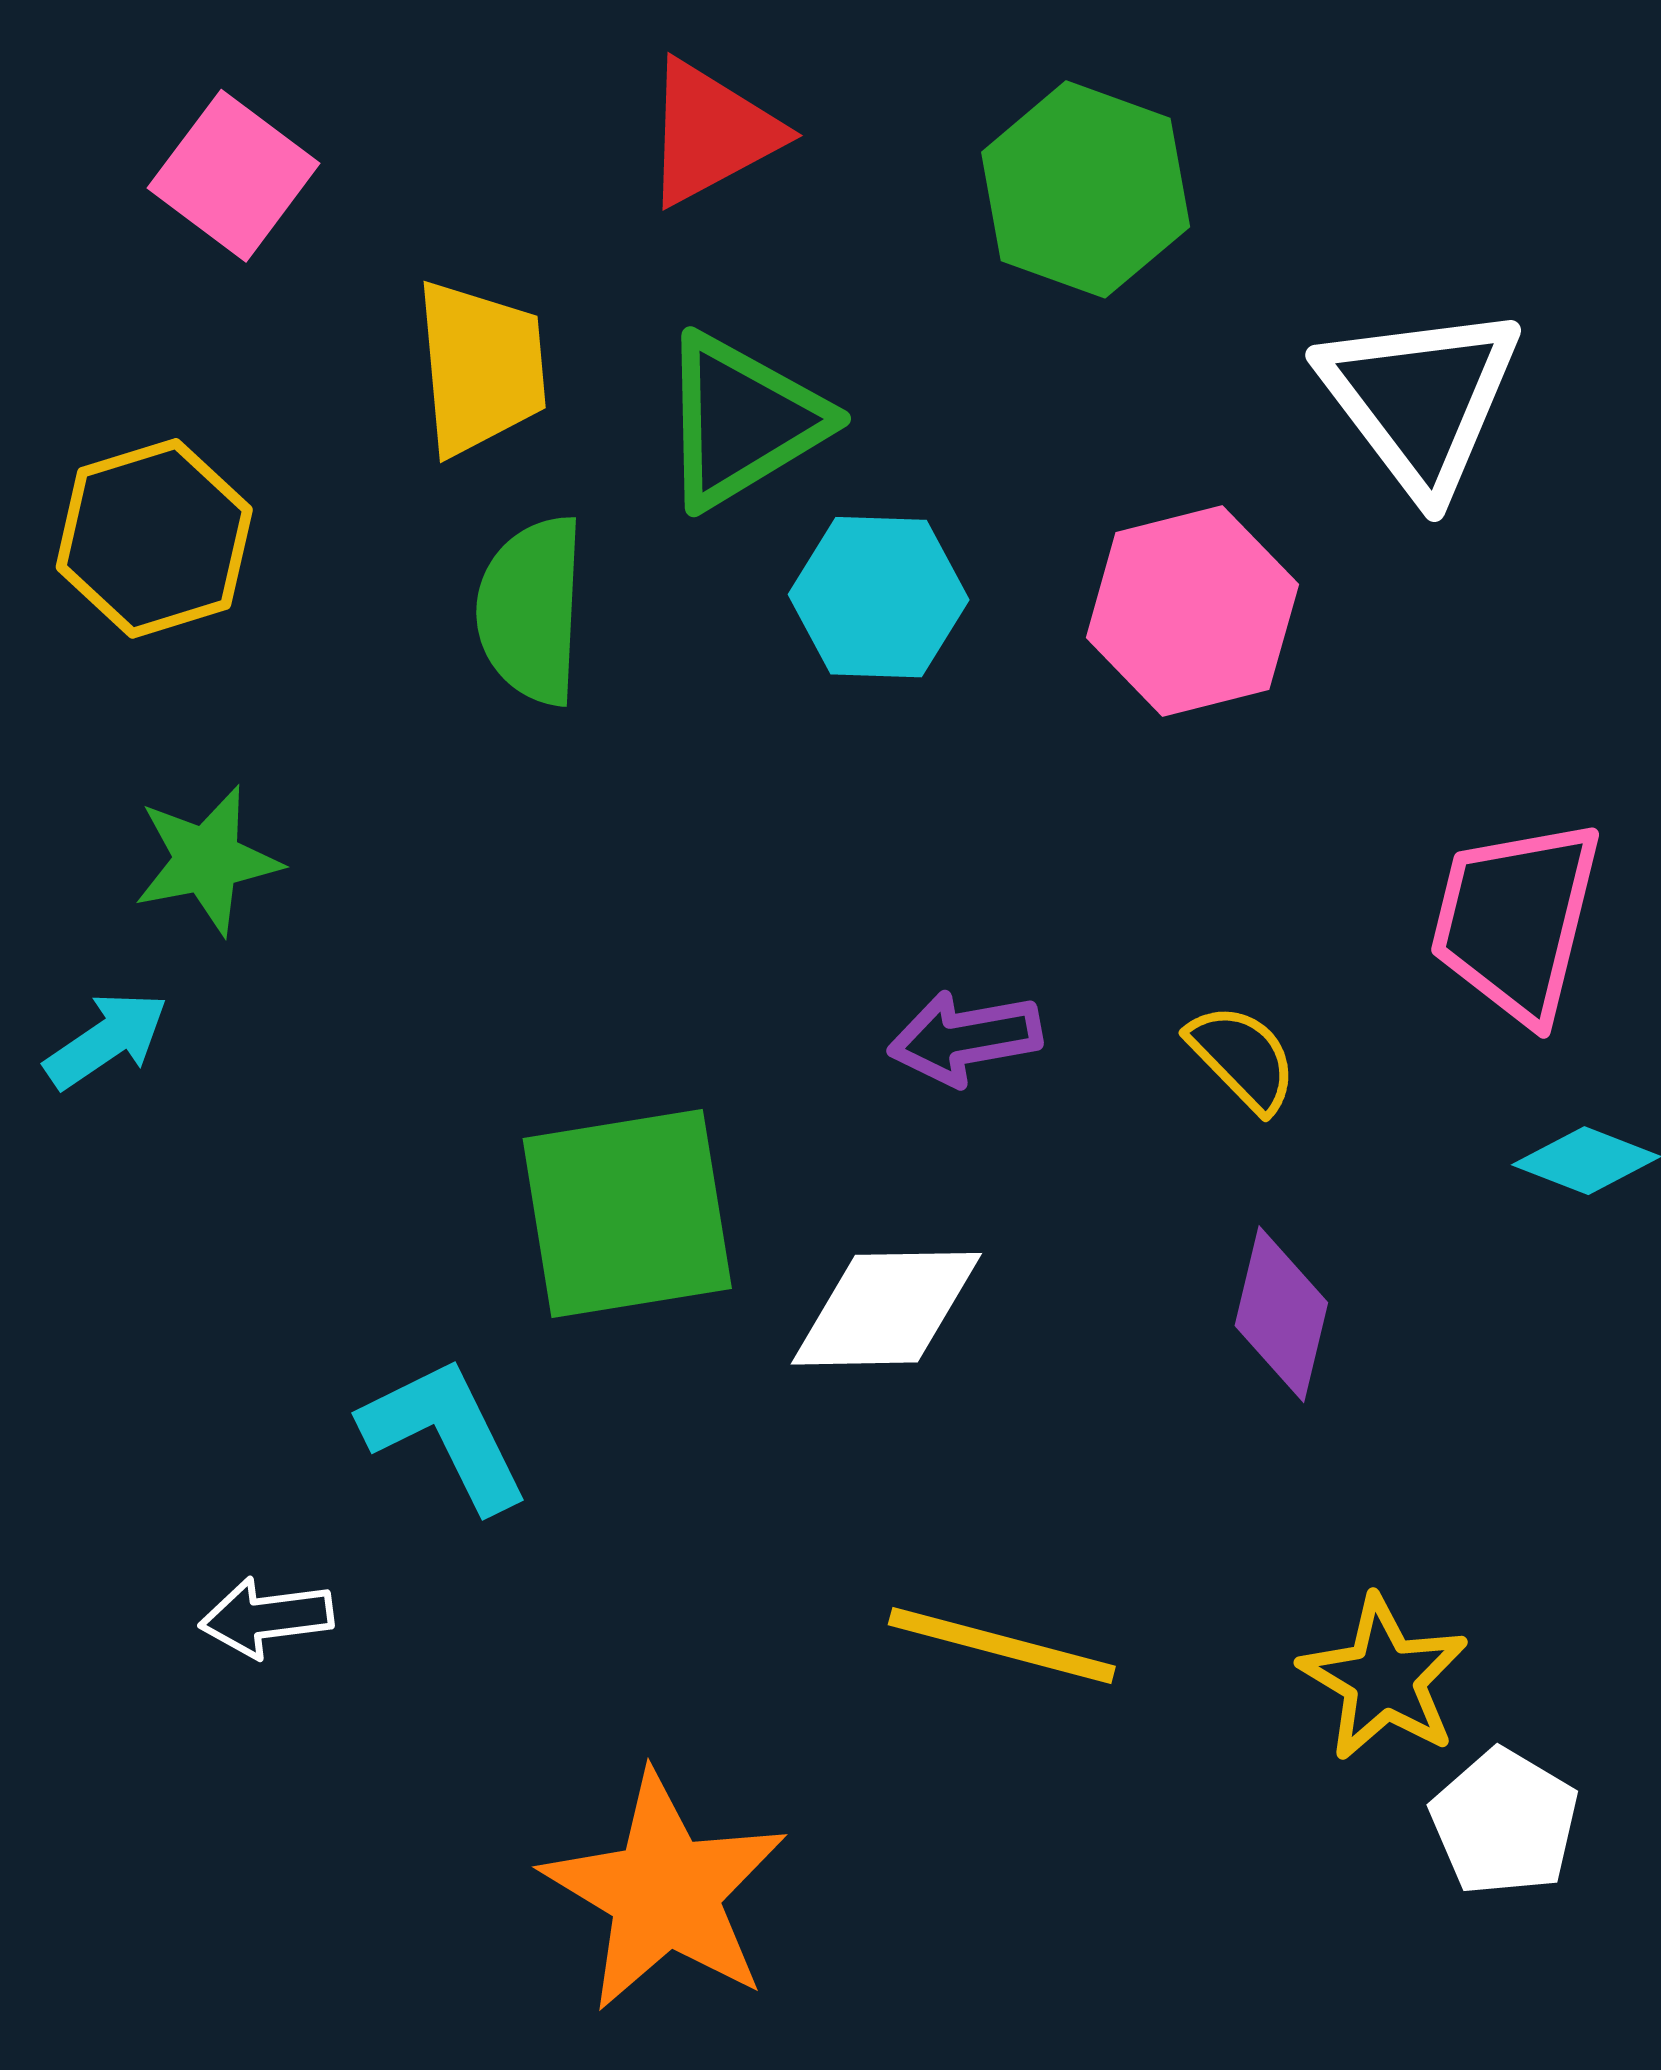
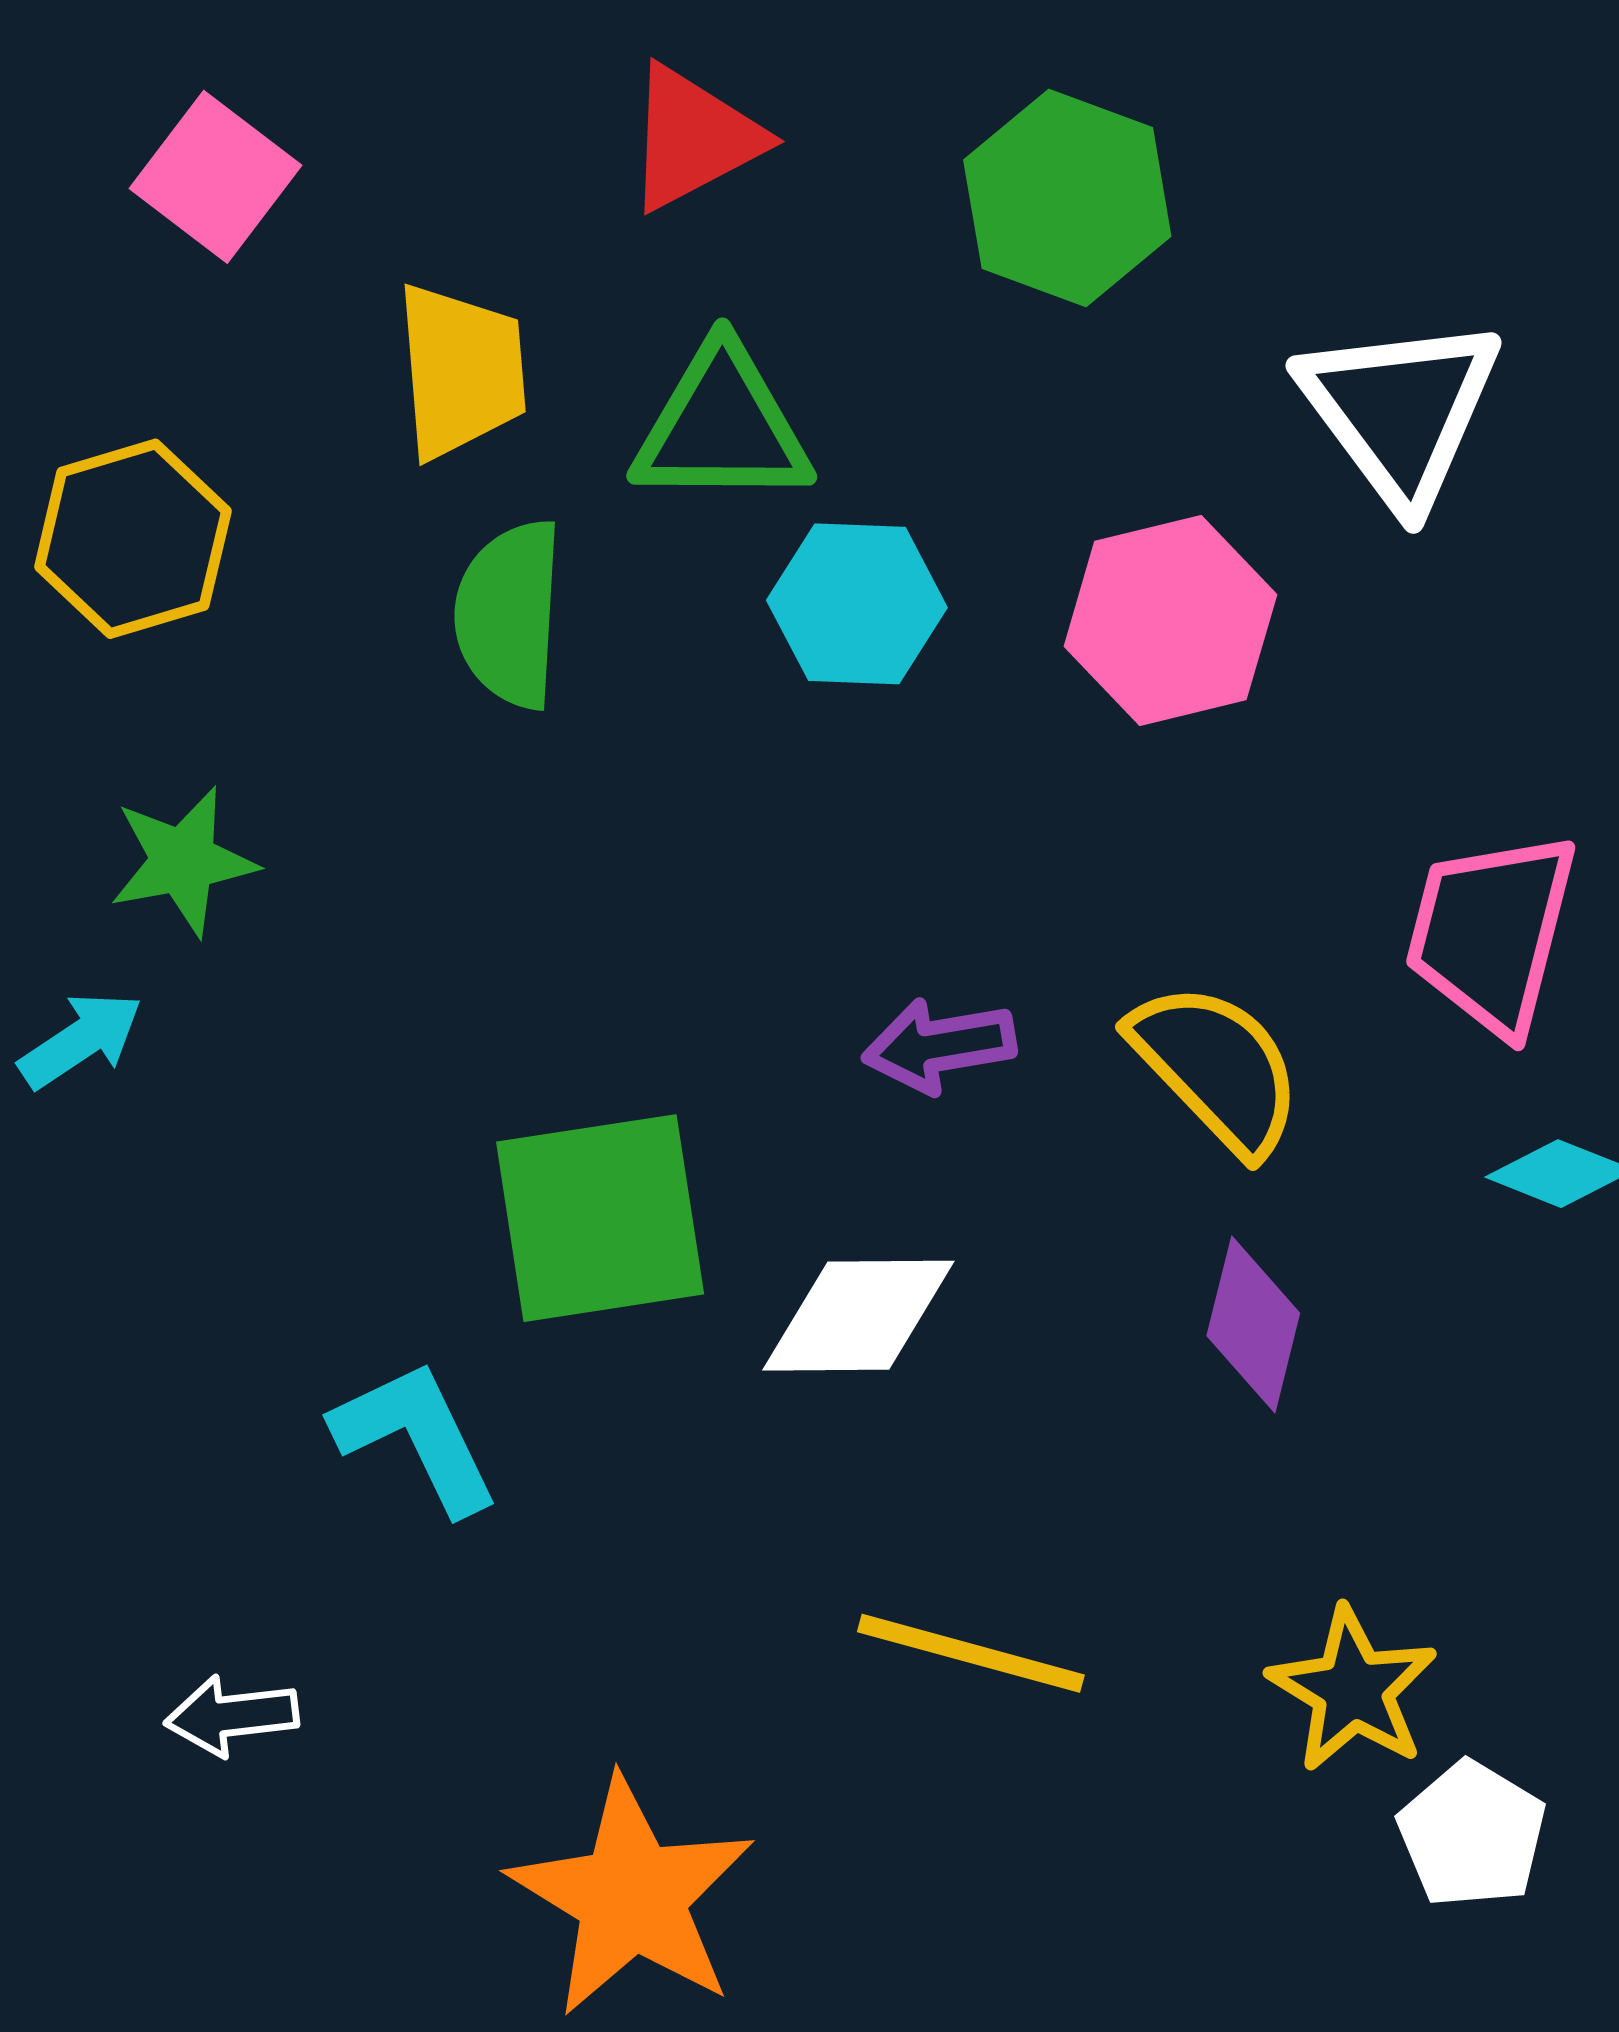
green triangle: (742, 421) -> (722, 426), turned 31
yellow semicircle: (1242, 1058) -> (1217, 1068), size x1.6
white arrow: (266, 1617) -> (232, 1716), moved

